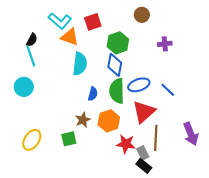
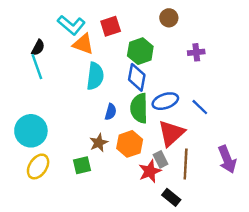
cyan circle: (24, 87) -> (31, 131), moved, size x1.4
red star: (126, 144) -> (150, 171), turned -30
gray rectangle: (143, 153) -> (161, 159), moved

